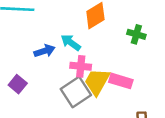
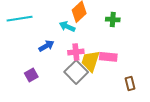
cyan arrow: (71, 43) -> (67, 27), moved
purple square: (18, 84) -> (31, 75), turned 32

